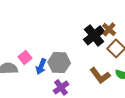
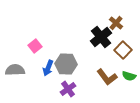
brown cross: (109, 29) -> (116, 23), moved
pink square: (25, 57) -> (35, 46), moved

